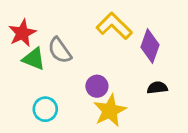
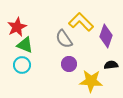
gray semicircle: (60, 50) -> (64, 39), moved
cyan circle: (45, 109) -> (22, 65), moved
yellow star: (110, 111) -> (91, 81), moved, turned 30

